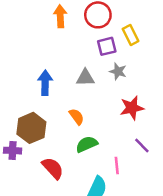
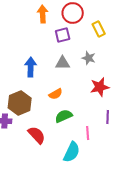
purple square: (107, 46) -> (63, 35), moved
orange semicircle: (77, 117) -> (56, 94), turned 96
purple line: (142, 146) -> (108, 117), turned 48

